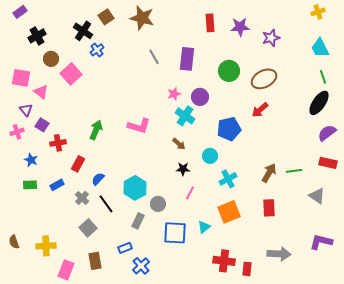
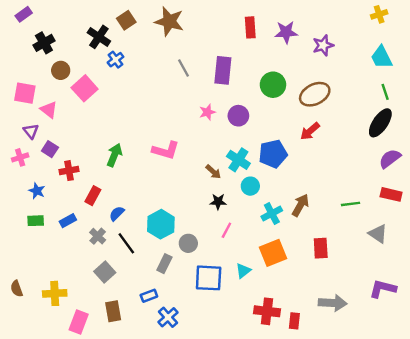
cyan cross: (185, 116) -> (238, 160), moved
brown arrow: (269, 173) -> (300, 205), moved

